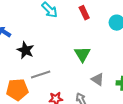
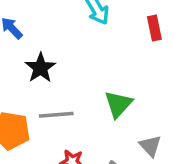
green triangle: (82, 54) -> (118, 104), moved

